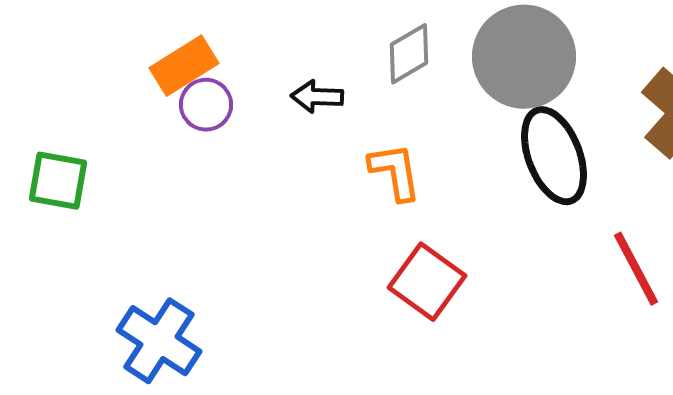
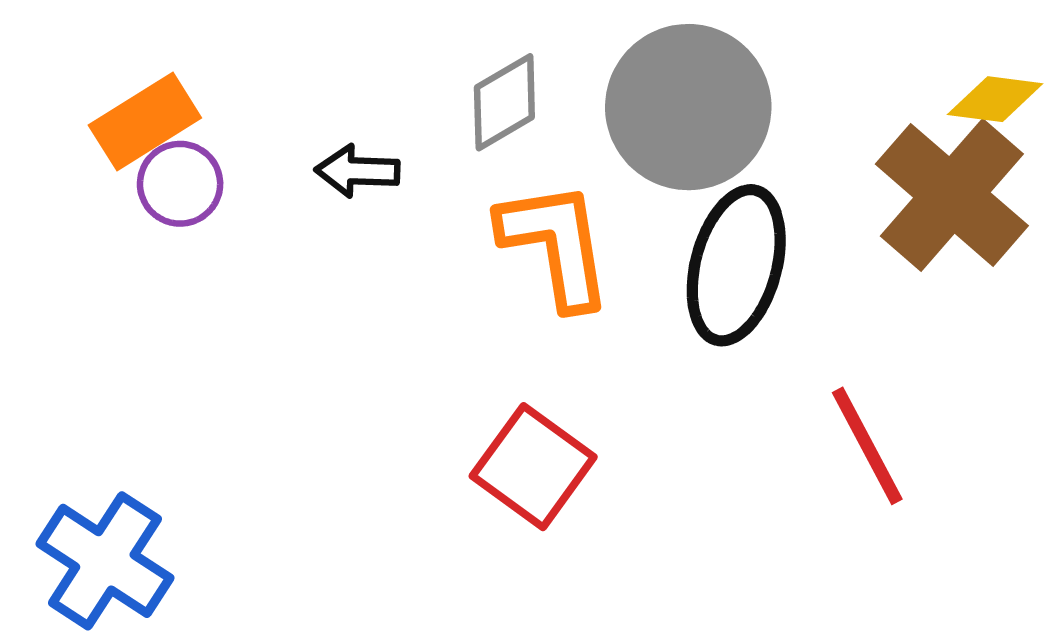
black ellipse: (554, 156) -> (736, 265), turned 36
orange L-shape: (395, 172) -> (556, 244), moved, size x1.4

